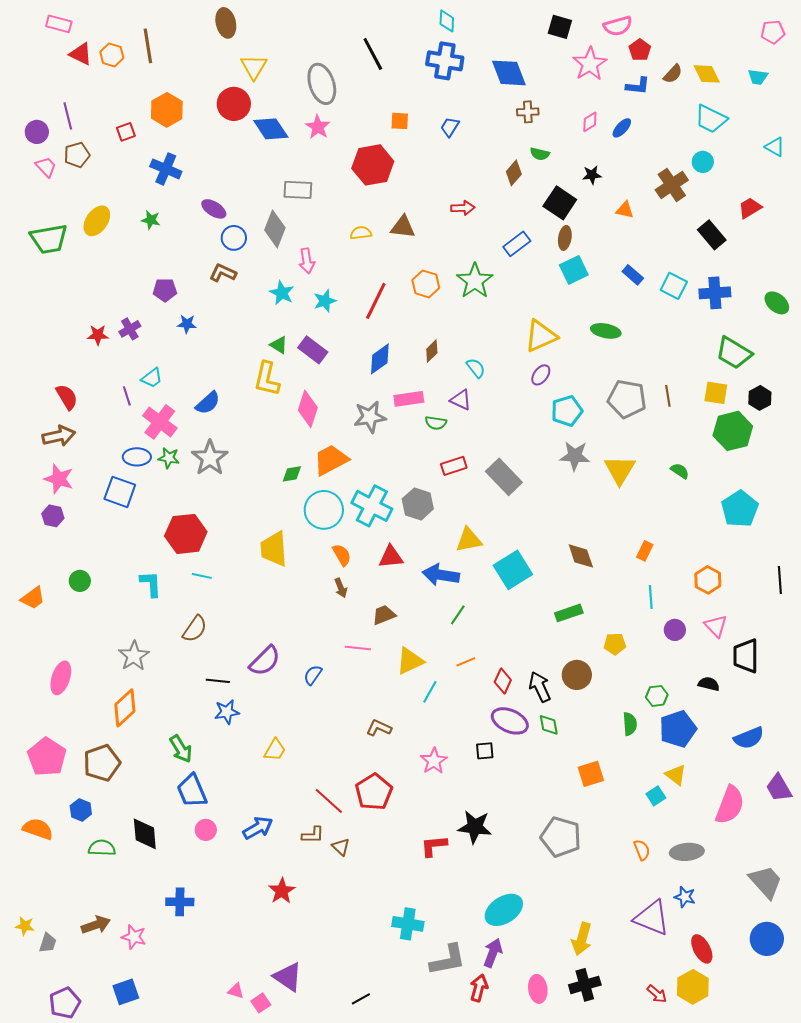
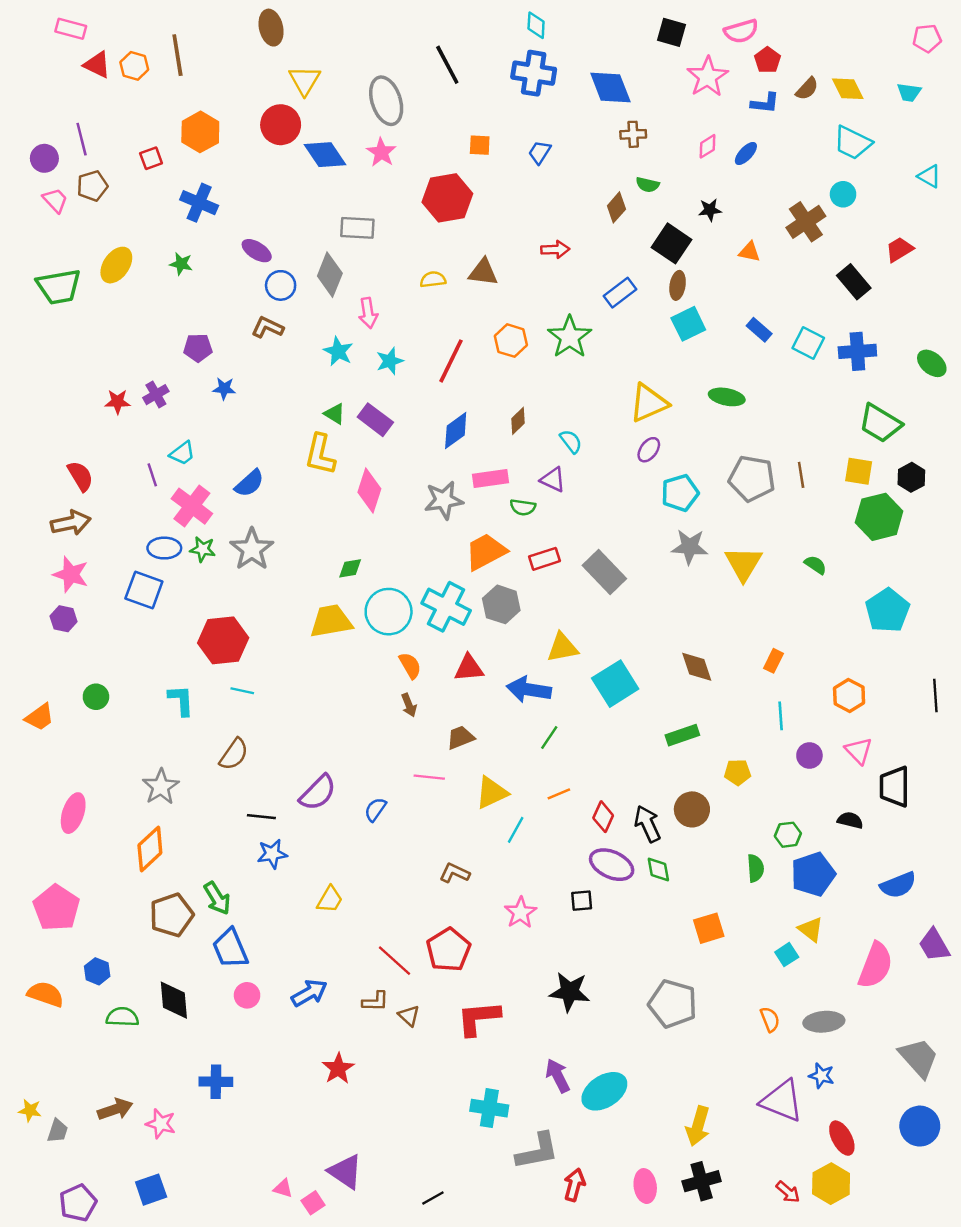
orange trapezoid: (331, 460) -> (486, 552), moved
yellow trapezoid: (274, 549) -> (331, 621), moved, turned 84
brown pentagon: (102, 763) -> (171, 915), moved
red L-shape: (434, 846) -> (478, 1018), moved, size x1.4
purple arrow: (493, 953) -> (558, 1076), moved, turned -48

